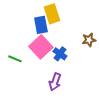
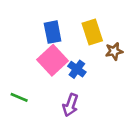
yellow rectangle: (52, 14) -> (92, 32), moved
green line: (15, 59) -> (19, 97), moved

